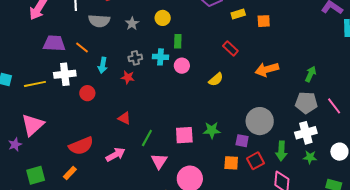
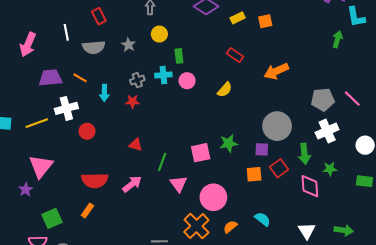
green arrow: (311, 74) -> (337, 39), moved
red circle: (87, 93) -> (87, 131), moved
red semicircle: (81, 146) -> (95, 180), turned 30
green star: (310, 157) -> (330, 169), moved

